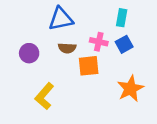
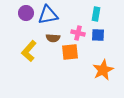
blue square: (124, 44) -> (98, 35), turned 32
purple circle: (29, 53) -> (26, 13), moved
yellow L-shape: (44, 96) -> (29, 51), moved

